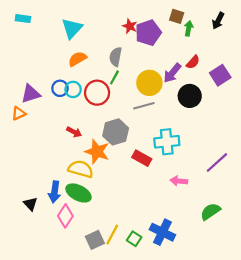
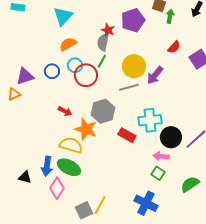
red star: (130, 26) -> (108, 30), moved
purple arrow: (172, 73) -> (155, 75), moved
cyan circle: (73, 89) -> (75, 65), moved
black circle: (190, 96) -> (171, 137), moved
black triangle: (31, 204) -> (25, 177), turned -32
green square: (134, 239) -> (158, 173), moved

